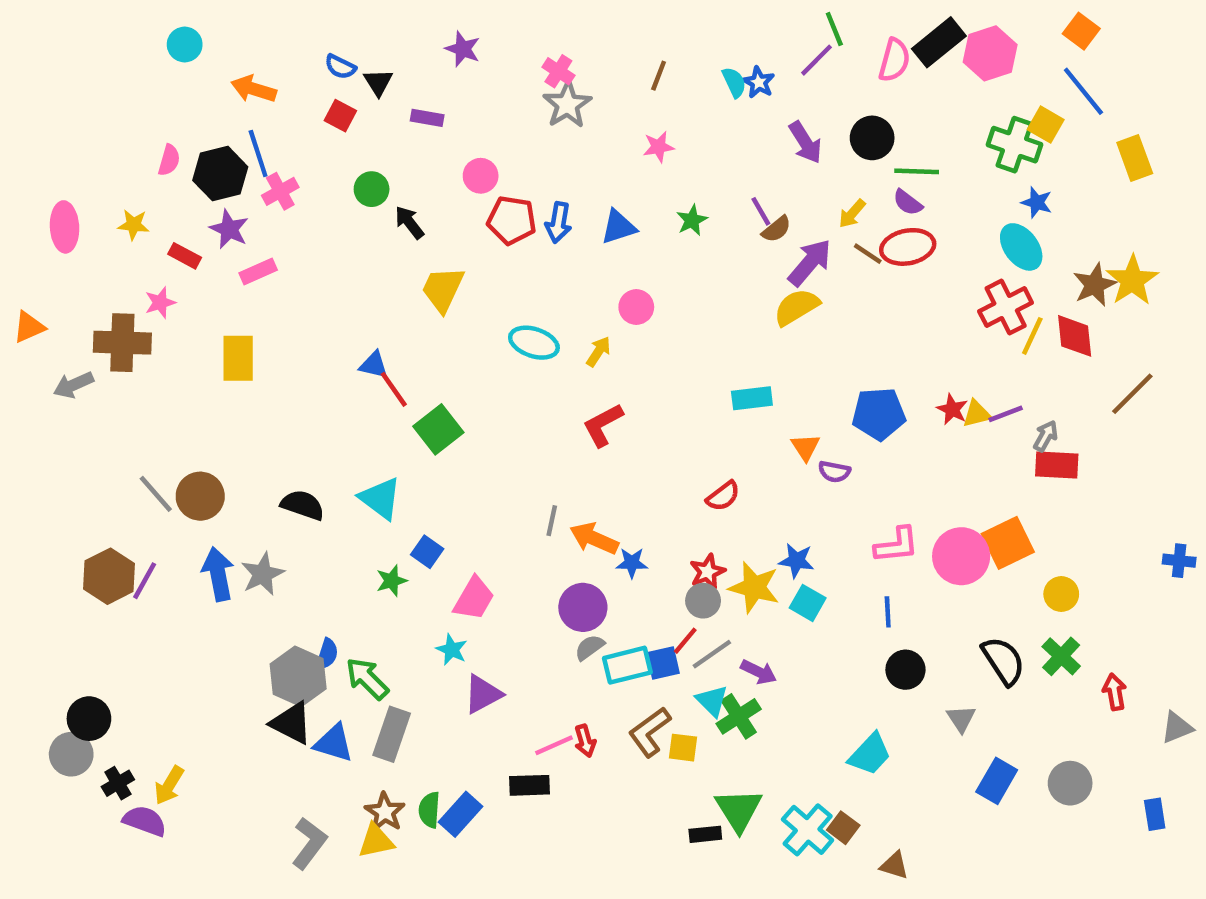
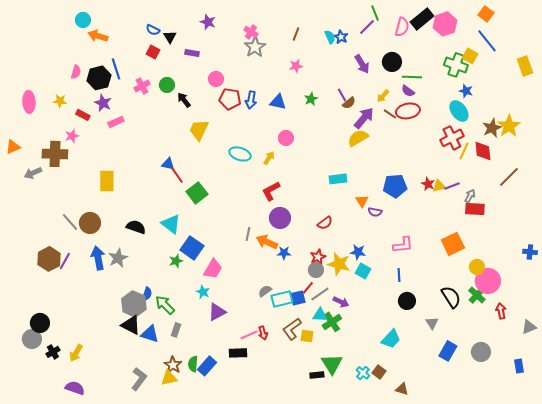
orange arrow: (254, 89) -> (98, 36), moved
yellow rectangle: (1135, 158) -> (525, 66), moved
pink cross: (280, 191) -> (142, 86), moved
blue triangle: (618, 227) -> (278, 102), turned 30
yellow rectangle: (238, 358) -> (107, 181), moved
blue square: (427, 552) -> (192, 248), size x1.6
pink circle: (961, 556) -> (488, 281), moved
purple circle: (583, 607) -> (280, 218), moved
cyan triangle: (712, 701) -> (320, 315), turned -42
gray rectangle: (392, 734) -> (176, 330), size x0.6
purple semicircle: (145, 821) -> (75, 388), moved
cyan cross: (808, 830) -> (363, 373), size x0.6

